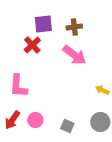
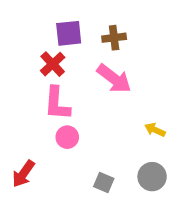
pink L-shape: (18, 86) -> (57, 104), moved
pink circle: (35, 120) -> (67, 137), moved

